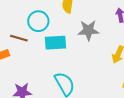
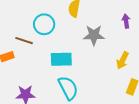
cyan rectangle: (55, 43) -> (61, 59), moved

